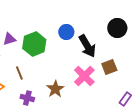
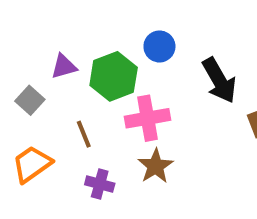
blue circle: (66, 32) -> (159, 46), moved
pink cross: (84, 76) -> (147, 118), moved, turned 35

